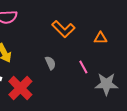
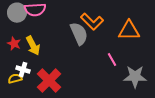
orange triangle: (100, 38) -> (129, 31), size x1.6
gray semicircle: (50, 63) -> (79, 34), moved, size x1.6

